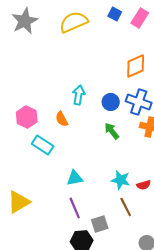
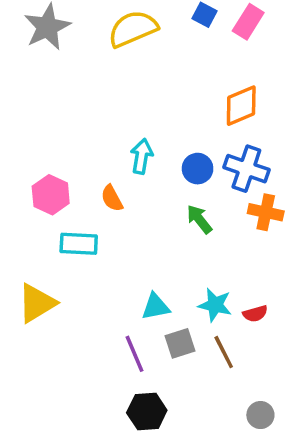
cyan rectangle: (43, 145) -> (79, 244), turned -30
cyan triangle: (75, 178) -> (156, 307), moved
yellow triangle: (19, 202) -> (37, 303), moved
gray square: (100, 224) -> (180, 343), moved

